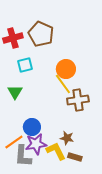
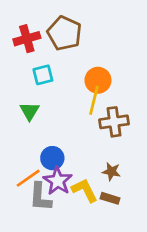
yellow line: (63, 84) -> (94, 100), turned 50
brown star: (67, 138) -> (111, 171), moved
purple star: (36, 144) -> (58, 181), turned -30

